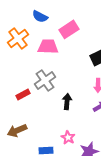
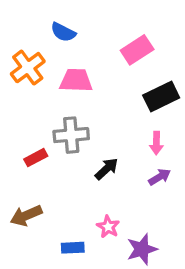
pink rectangle: (69, 29) -> (137, 50), moved
gray cross: (45, 80) -> (71, 135), turned 30
black arrow: (67, 101) -> (107, 169), turned 42

